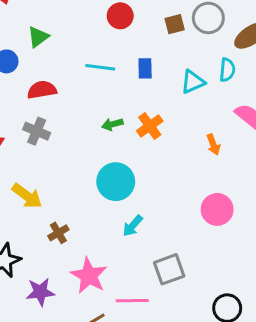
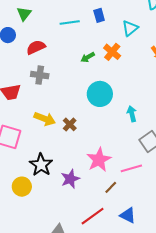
cyan triangle: (193, 82) -> (130, 28), moved
cyan arrow: (133, 226) -> (132, 114), moved, turned 140
brown cross: (58, 233) -> (70, 124), moved
pink star: (89, 276) -> (99, 160), turned 30

